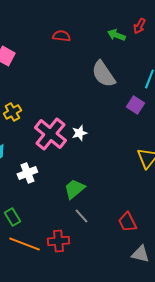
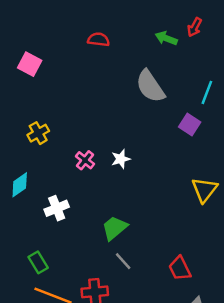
pink cross: (50, 134) -> (85, 160), size x0.5

